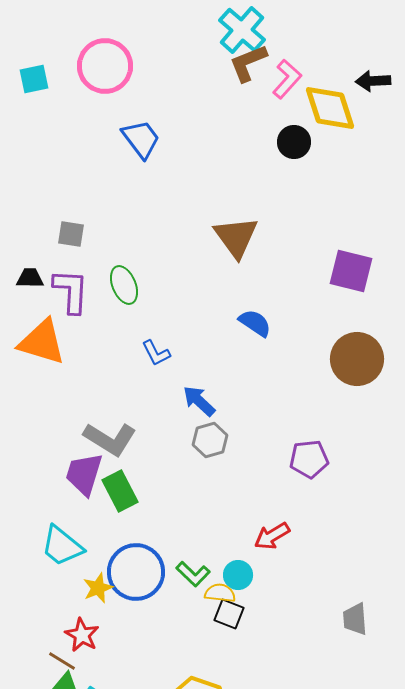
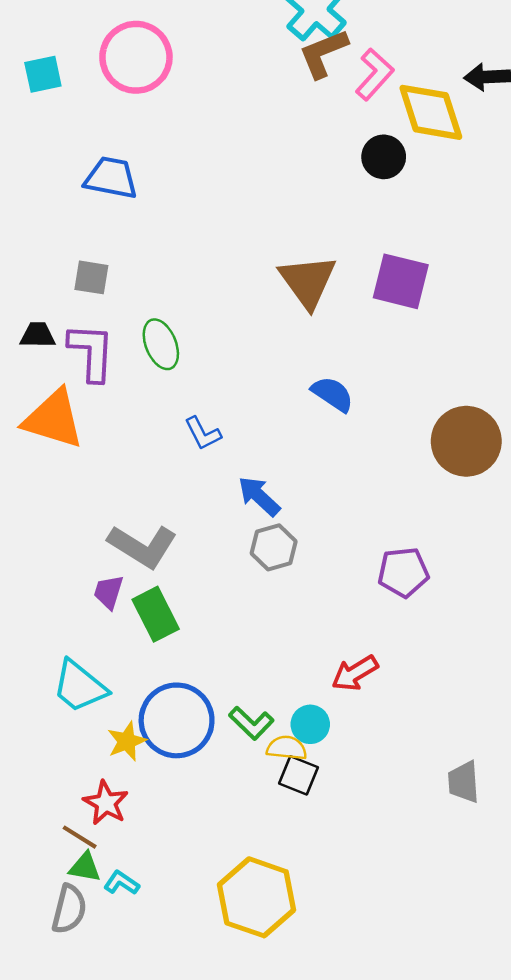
blue trapezoid: (141, 139) -> (111, 178), moved, turned -42
purple square: (351, 271) -> (401, 281), moved
purple trapezoid: (84, 474) -> (108, 592), size x0.6

